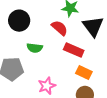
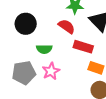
pink star: (47, 86) -> (51, 71), moved

